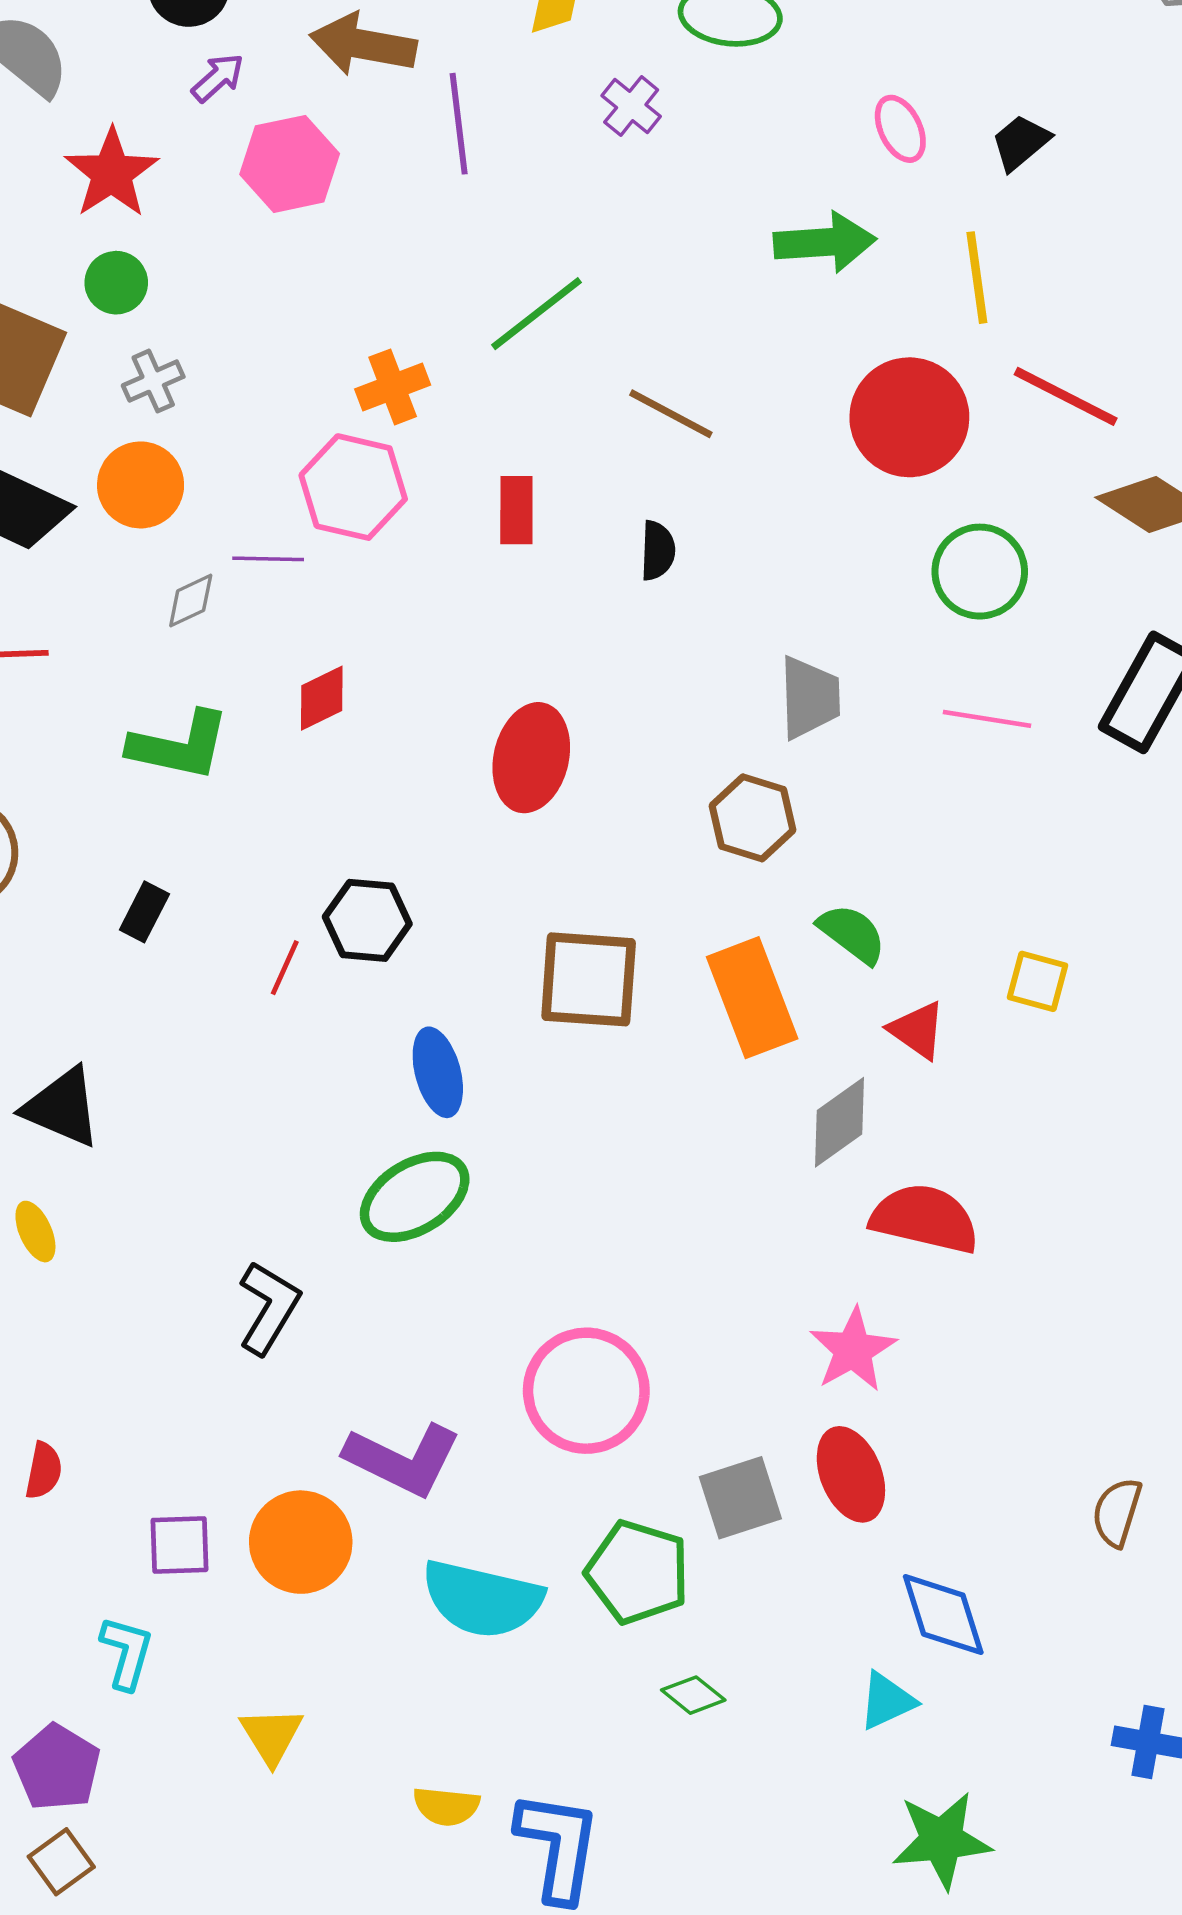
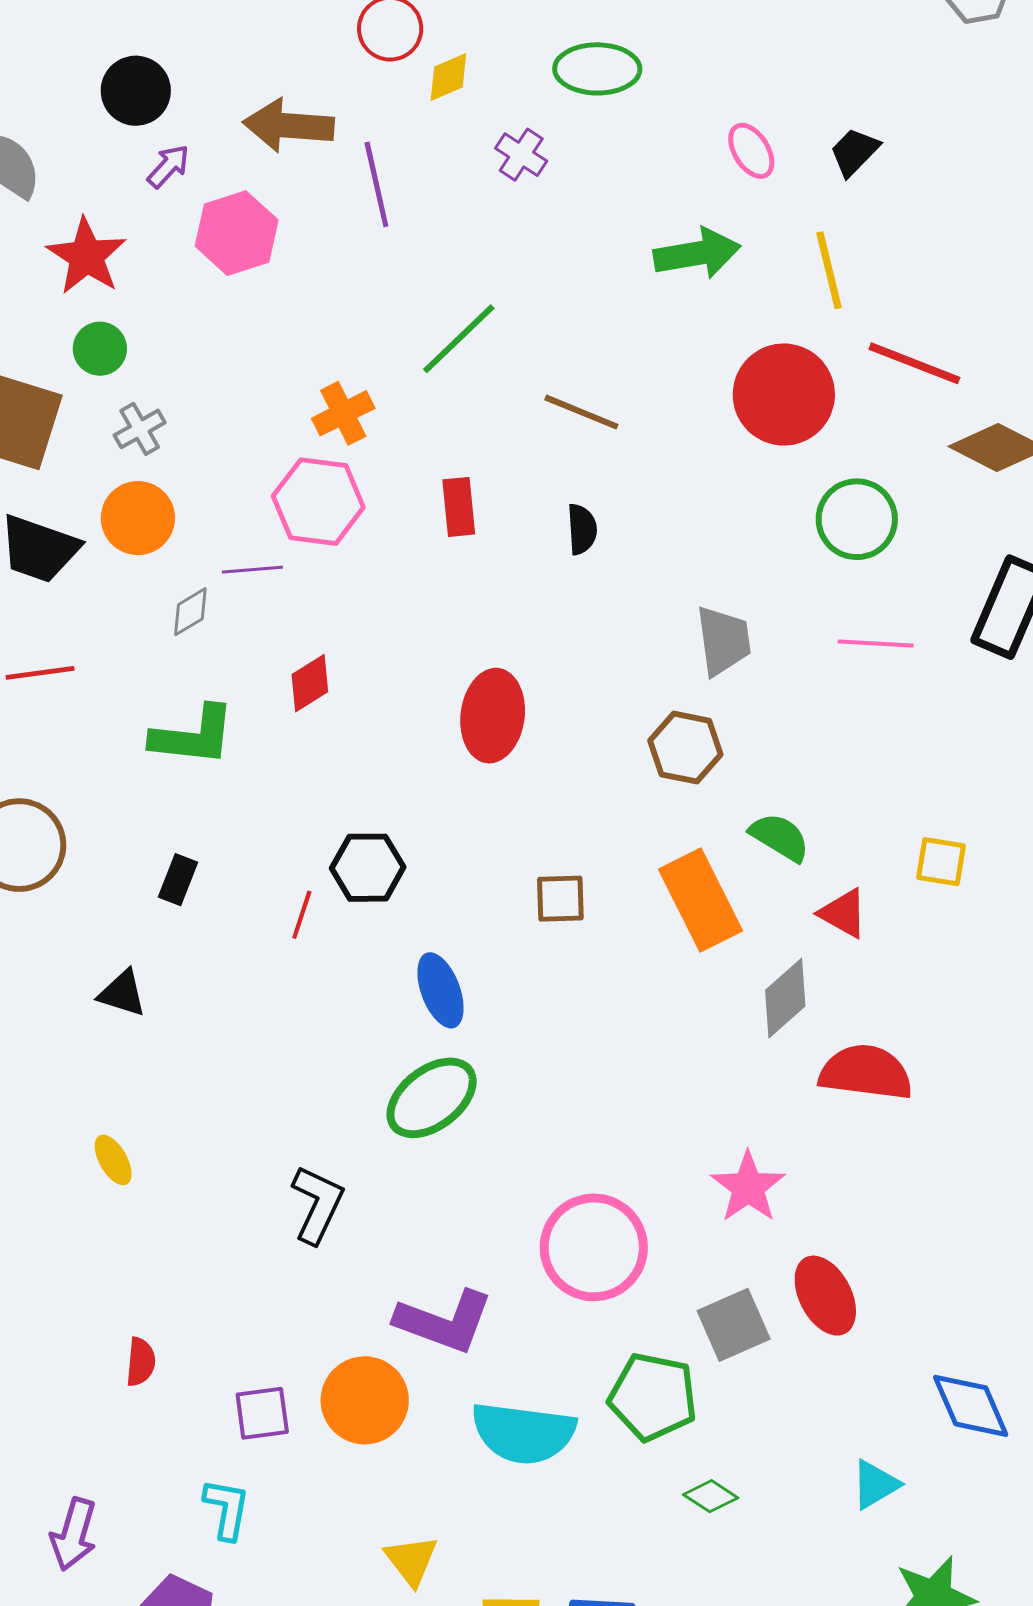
brown square: (589, 979) -> (560, 899), size x0.6
black triangle: (62, 1107) -> (122, 993), moved, size x0.7
pink star: (853, 1350) -> (748, 1187), moved
blue diamond: (943, 1615) -> (971, 1406), moved
yellow triangle: (271, 1736) -> (411, 1560), moved

